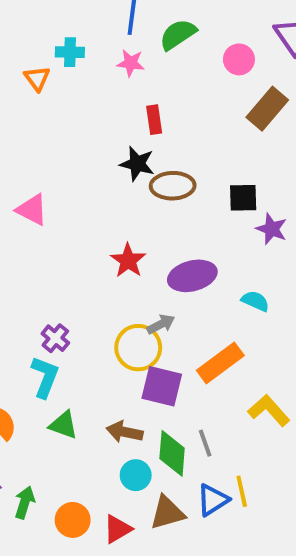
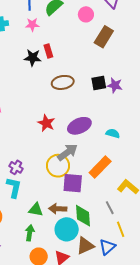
black star: (137, 164) -> (33, 58), moved
purple star: (272, 229) -> (115, 85), moved
gray arrow: (161, 324) -> (67, 152), size x1.5
green triangle: (63, 425) -> (36, 210), moved
gray line: (205, 443) -> (110, 208), moved
cyan circle: (136, 475) -> (67, 229), size x1.5
blue triangle: (213, 500) -> (107, 247), moved
green arrow: (25, 502) -> (30, 233), moved

